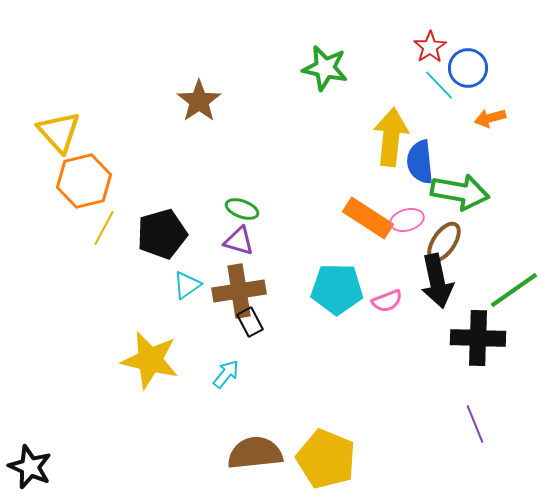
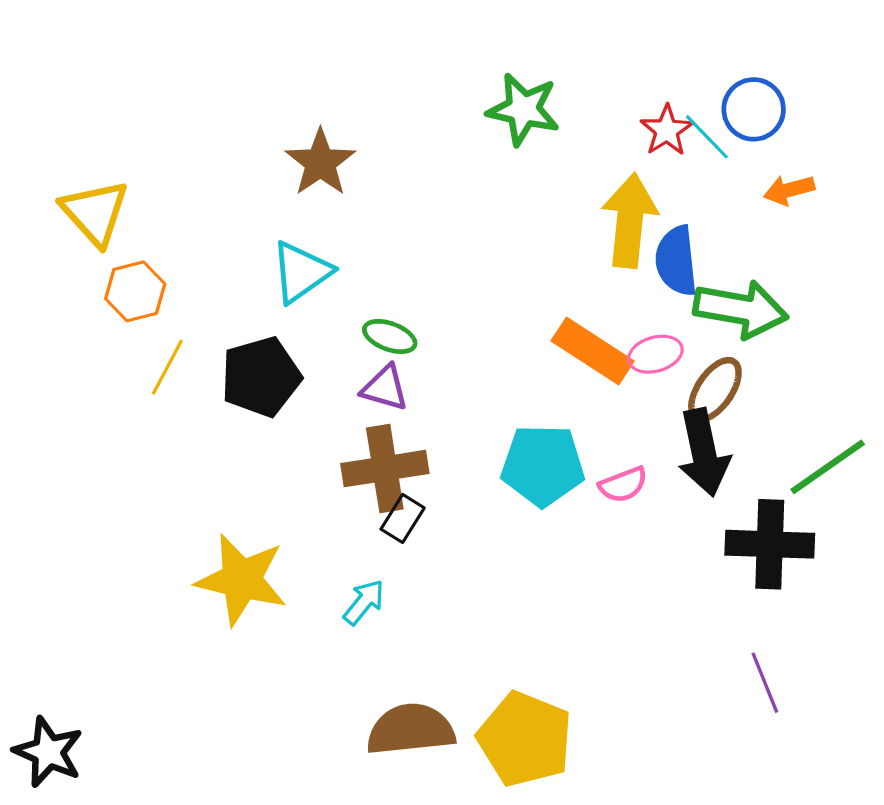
red star: (430, 47) -> (667, 130), moved
orange hexagon: (84, 181) -> (135, 291), size x0.7
cyan triangle: (187, 285) -> (301, 272), moved, size x1.4
black rectangle: (250, 322) -> (403, 518), turned 60

